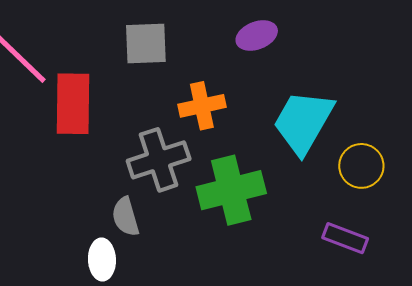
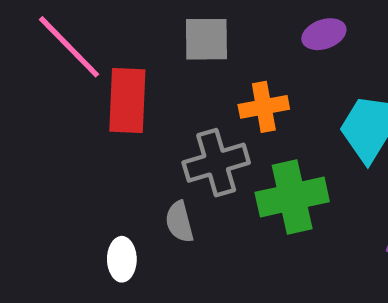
white ellipse: (102, 260) -> (122, 259), moved

